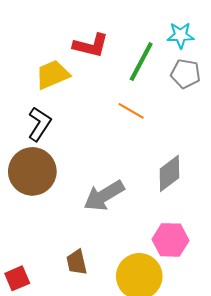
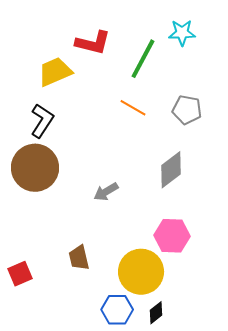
gray pentagon: (186, 74) -> (187, 110), moved
gray arrow: (104, 196) -> (106, 192), size x0.6

